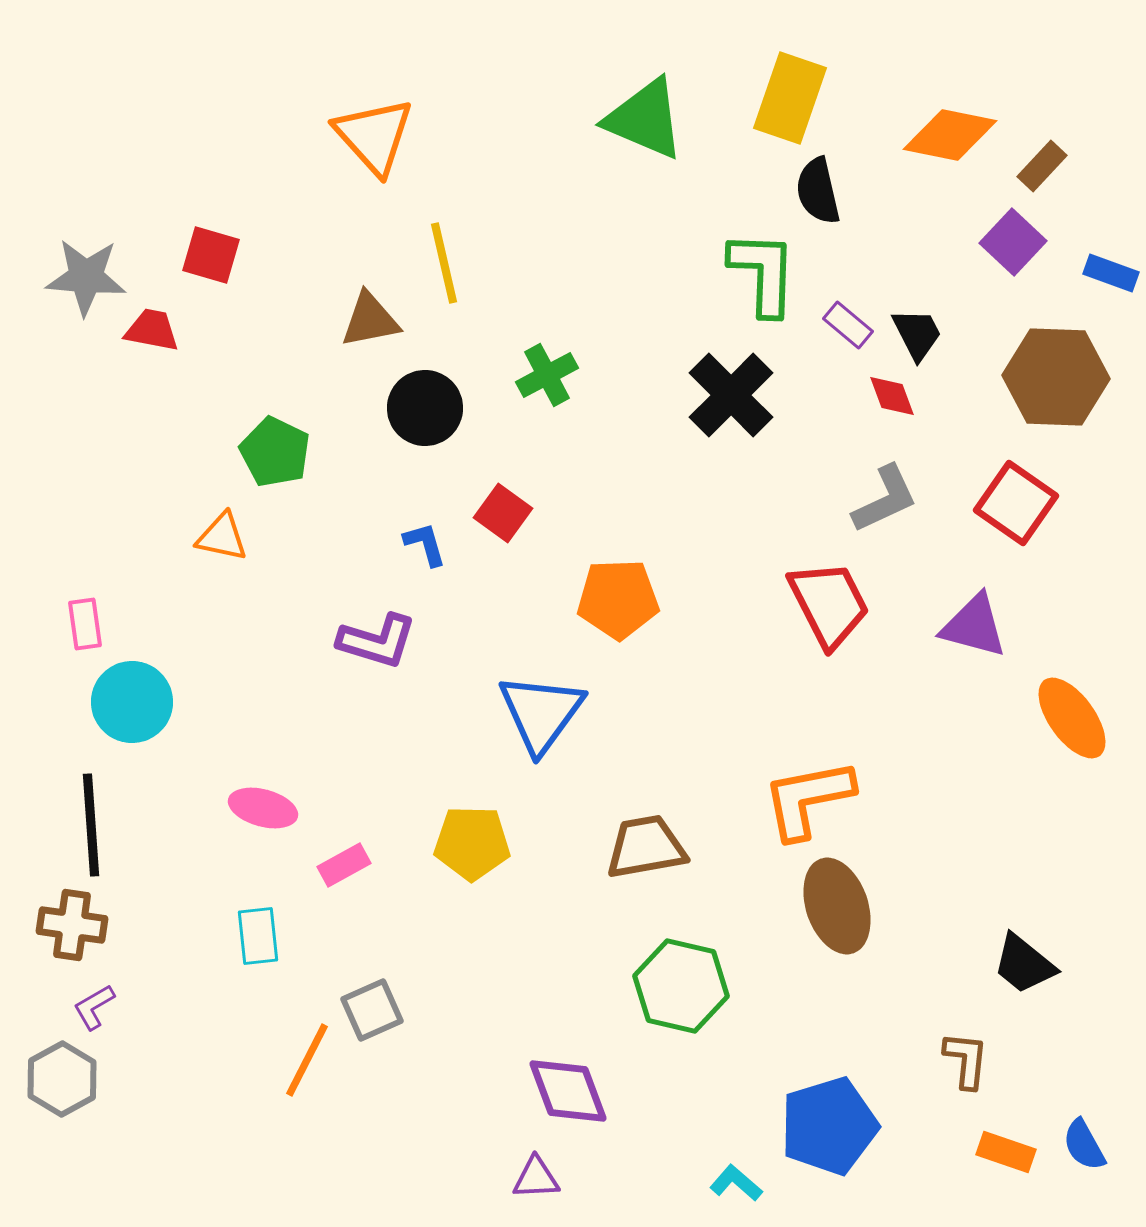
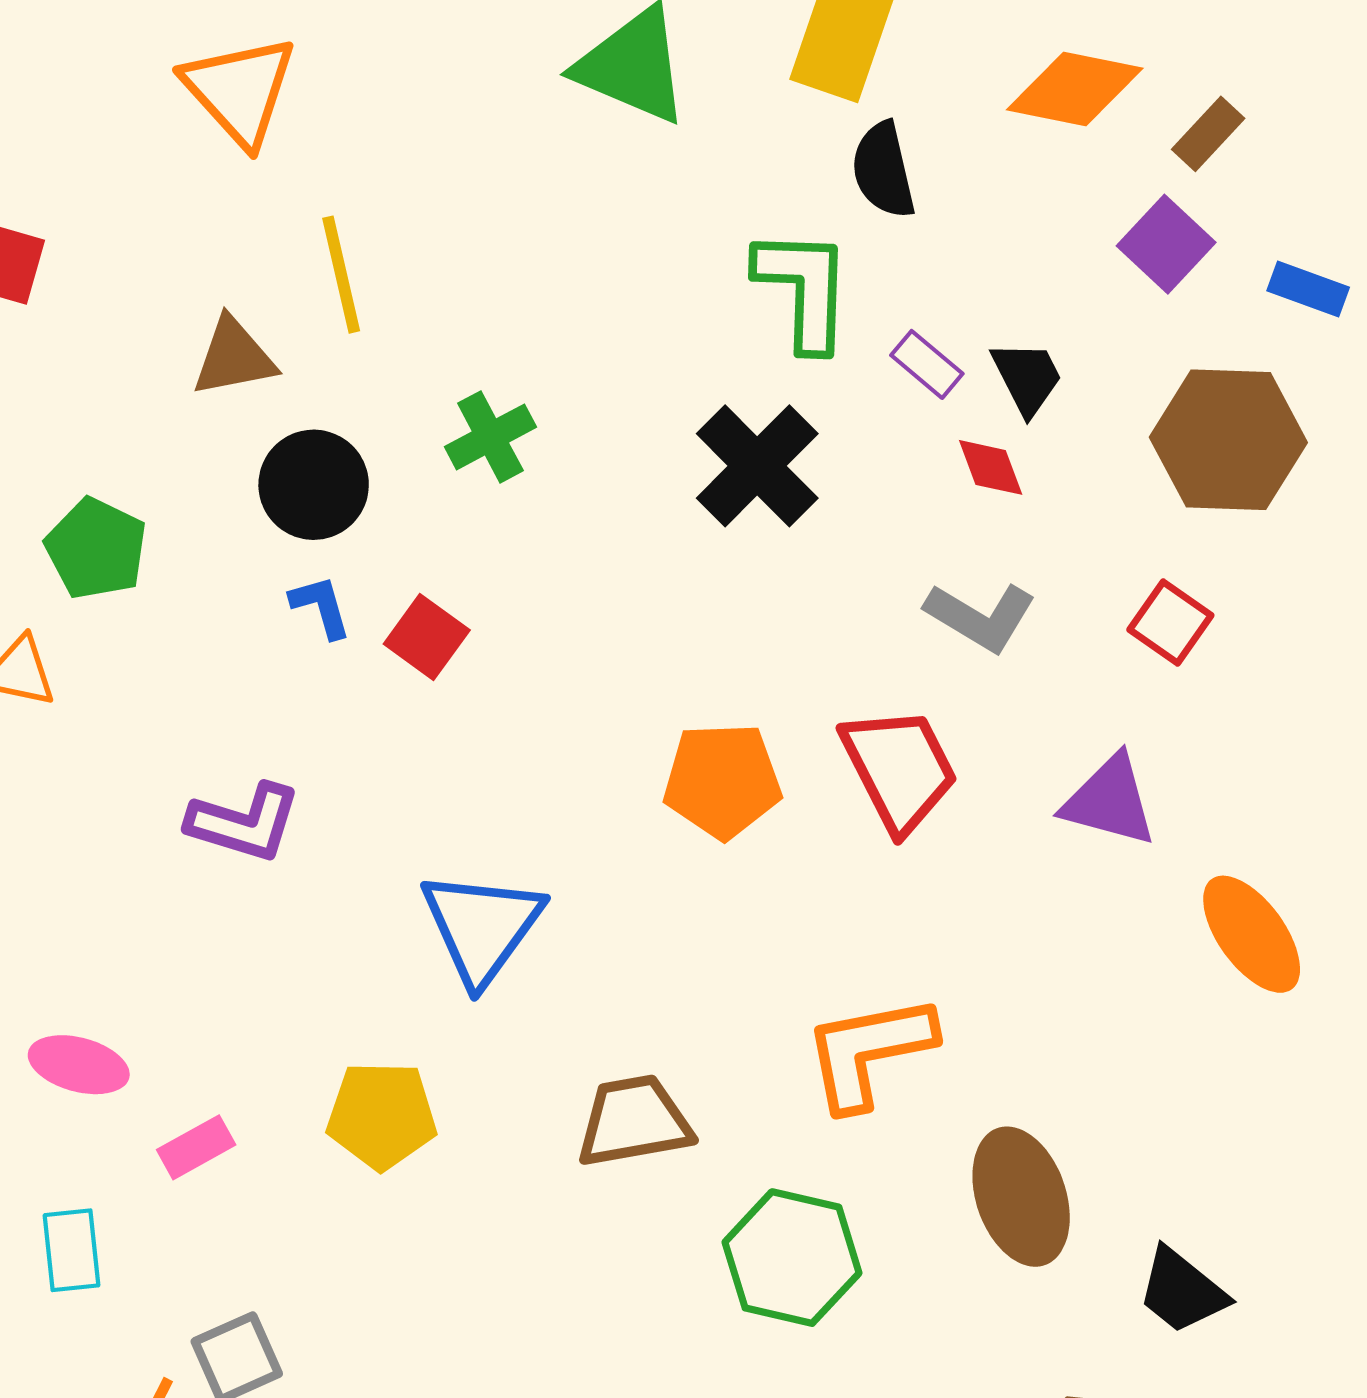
gray L-shape: (885, 499) -> (980, 617), turned 56
red square: (1016, 503) -> (1170, 623), size x0.7
blue L-shape: (425, 544) -> (321, 607), moved
orange pentagon: (618, 599) -> (722, 781), moved
brown ellipse: (837, 906) -> (1021, 1197), moved
green hexagon: (681, 986) -> (792, 1258), moved

